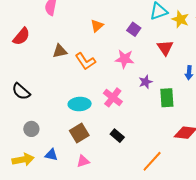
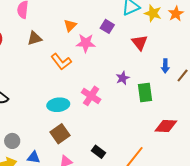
brown triangle: (60, 51) -> (35, 38), moved
pink star: (125, 59) -> (86, 43), moved
gray circle: (31, 129) -> (12, 141), moved
black rectangle: (117, 136) -> (99, 152), moved

